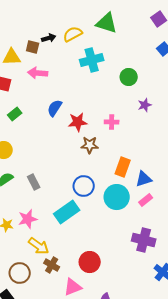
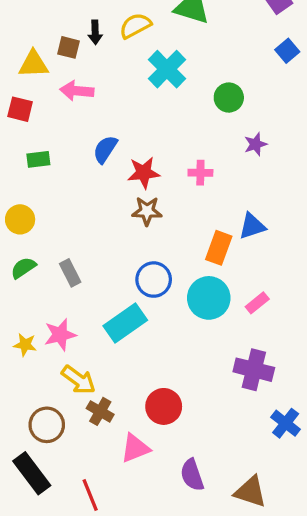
black arrow: (49, 38) -> (95, 32), turned 104
cyan cross: (92, 60) -> (167, 69), turned -30
green rectangle: (15, 114) -> (38, 159), turned 32
brown star: (90, 145) -> (147, 211), moved
blue triangle: (144, 179) -> (252, 226), moved

